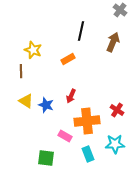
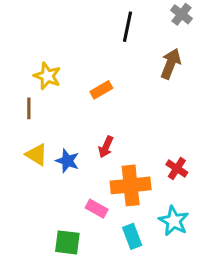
black line: (81, 31) -> (127, 27), moved
cyan star: (115, 144) -> (174, 221), turned 30

